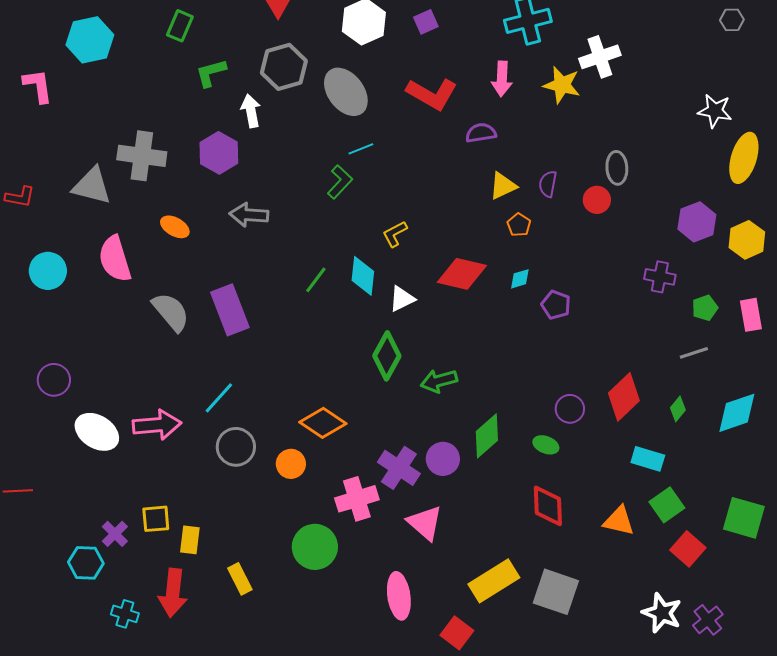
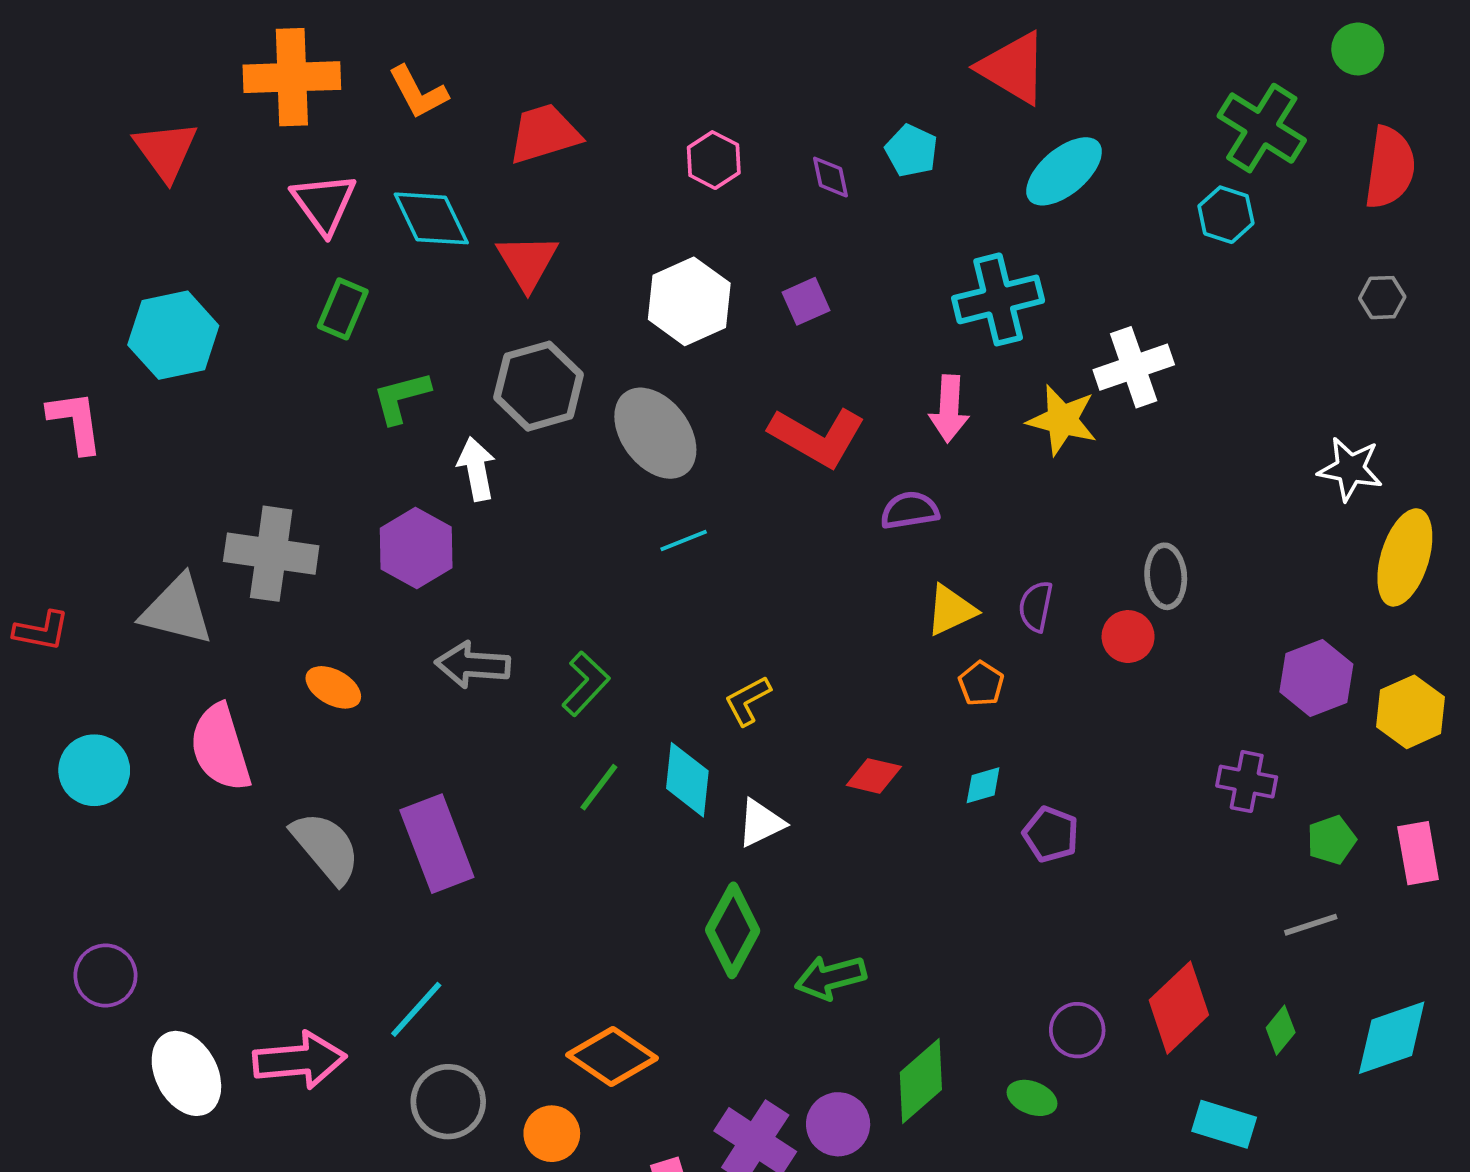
green L-shape: (340, 182) -> (586, 684), moved
red diamond: (462, 274) -> (874, 776), size x0.6
white ellipse: (97, 432) -> (186, 1073), turned 30

